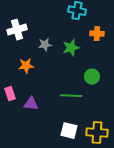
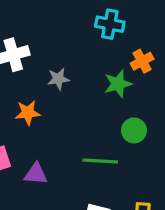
orange cross: (97, 34) -> (142, 61), turned -32
green star: (71, 48) -> (118, 84), moved

